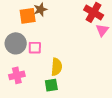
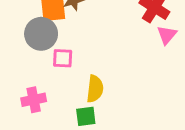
gray circle: (16, 43) -> (41, 34), moved

